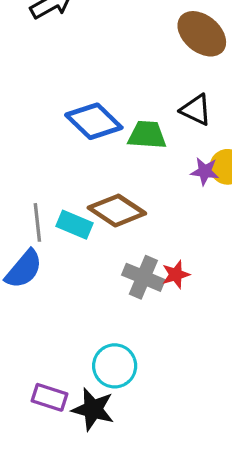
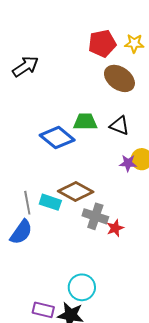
green trapezoid: (147, 135) -> (85, 122), moved
gray cross: (143, 277) -> (95, 216), moved

